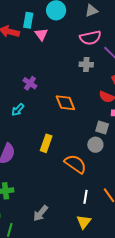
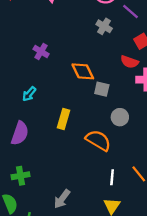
gray cross: (86, 64) -> (104, 26), turned 32
cyan arrow: (18, 110) -> (29, 94), moved
gray square: (102, 128) -> (102, 89), moved

